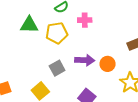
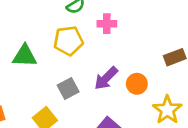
green triangle: (29, 25) -> (25, 56), moved
purple arrow: (85, 60) -> (106, 78), turned 132

